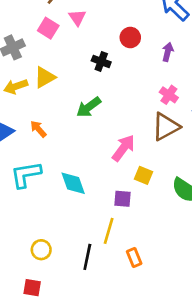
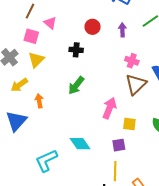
yellow triangle: (45, 77) -> (36, 60), moved
orange arrow: (38, 129) -> (39, 101), moved, turned 48
cyan L-shape: (26, 175) -> (46, 160), moved

